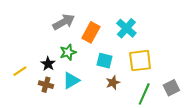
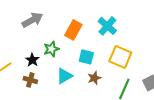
gray arrow: (64, 22) -> (32, 20), moved
yellow square: (140, 61) -> (120, 57), turned 30
cyan triangle: (71, 80) -> (64, 76), moved

